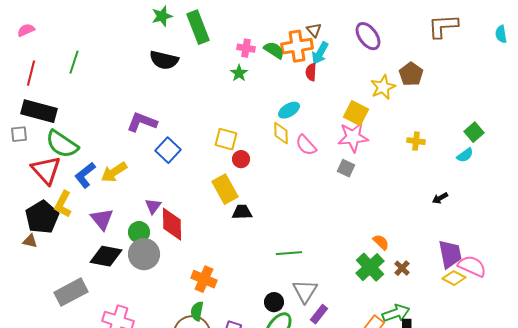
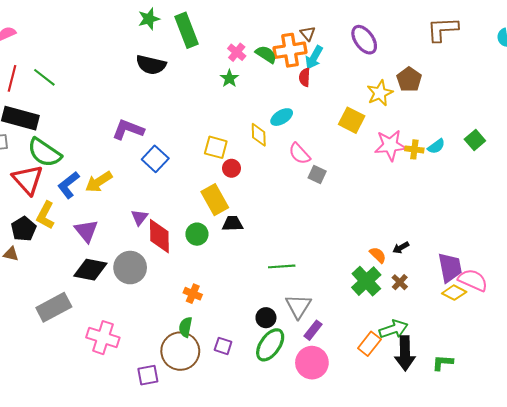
pink cross: (246, 48) -> (237, 52), turned 30
green line: (74, 62) -> (44, 77), moved, turned -70
yellow diamond: (281, 133) -> (259, 135), moved
pink star: (353, 137) -> (390, 145), moved
cyan semicircle: (465, 155) -> (436, 146), moved
gray square: (346, 168) -> (317, 175), moved
black arrow: (440, 198) -> (401, 248), moved
black pentagon: (42, 217) -> (24, 229), size x0.7
green circle: (139, 232) -> (197, 234), moved
orange cross: (204, 279) -> (193, 294), size x0.7

